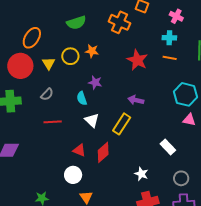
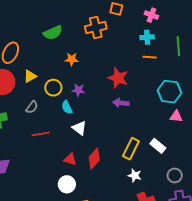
orange cross: (120, 22) -> (96, 28), turned -30
yellow circle: (70, 56) -> (53, 88), moved
red star: (137, 60) -> (118, 78), moved
yellow triangle: (49, 63) -> (30, 76), turned 40
yellow rectangle: (122, 124) -> (131, 149), moved

